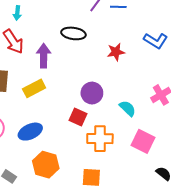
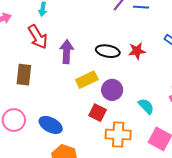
black ellipse: (73, 33) -> (108, 51), moved
yellow rectangle: (34, 88) -> (87, 80), moved
blue ellipse: (30, 132) -> (51, 125), turned 50

